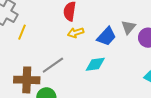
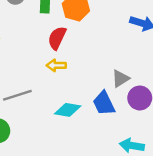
blue trapezoid: (106, 36) -> (104, 103), moved, turned 95

